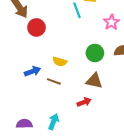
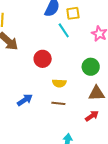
red circle: (36, 27) -> (43, 59), moved
blue arrow: (33, 71) -> (25, 100), moved

